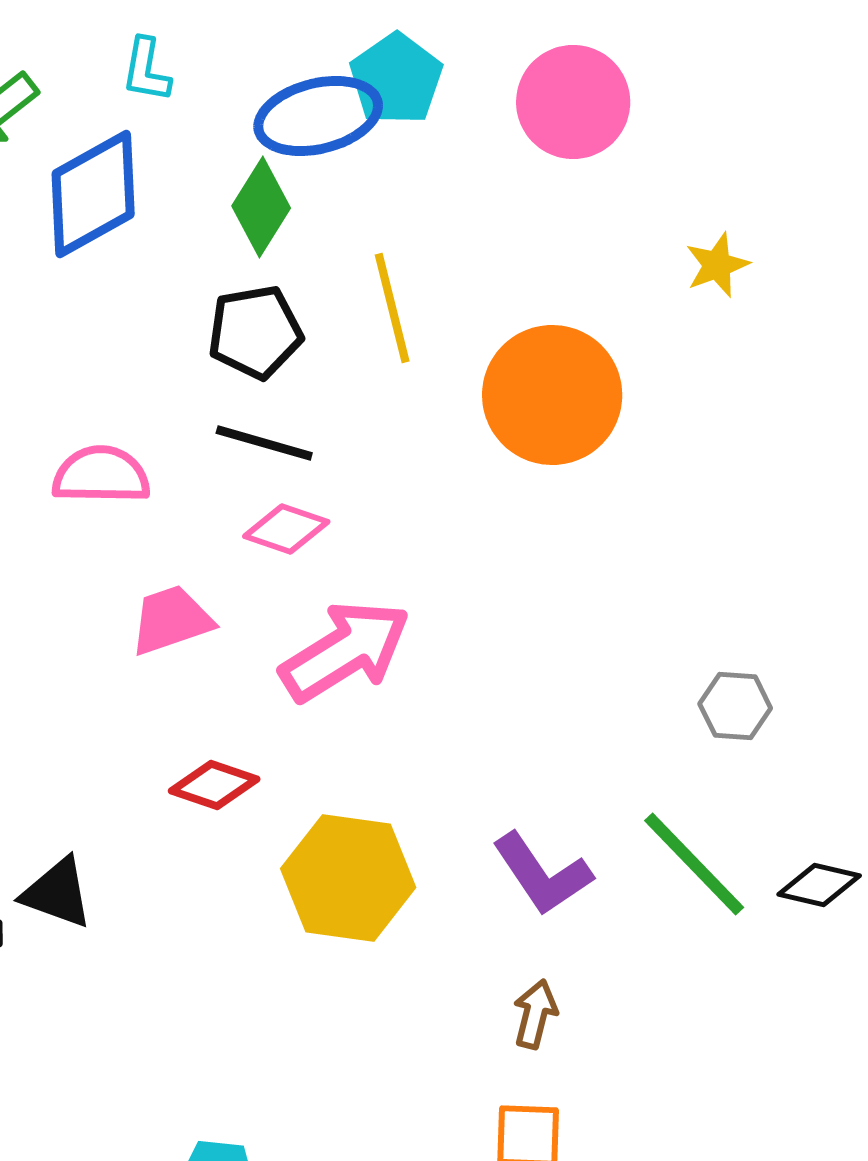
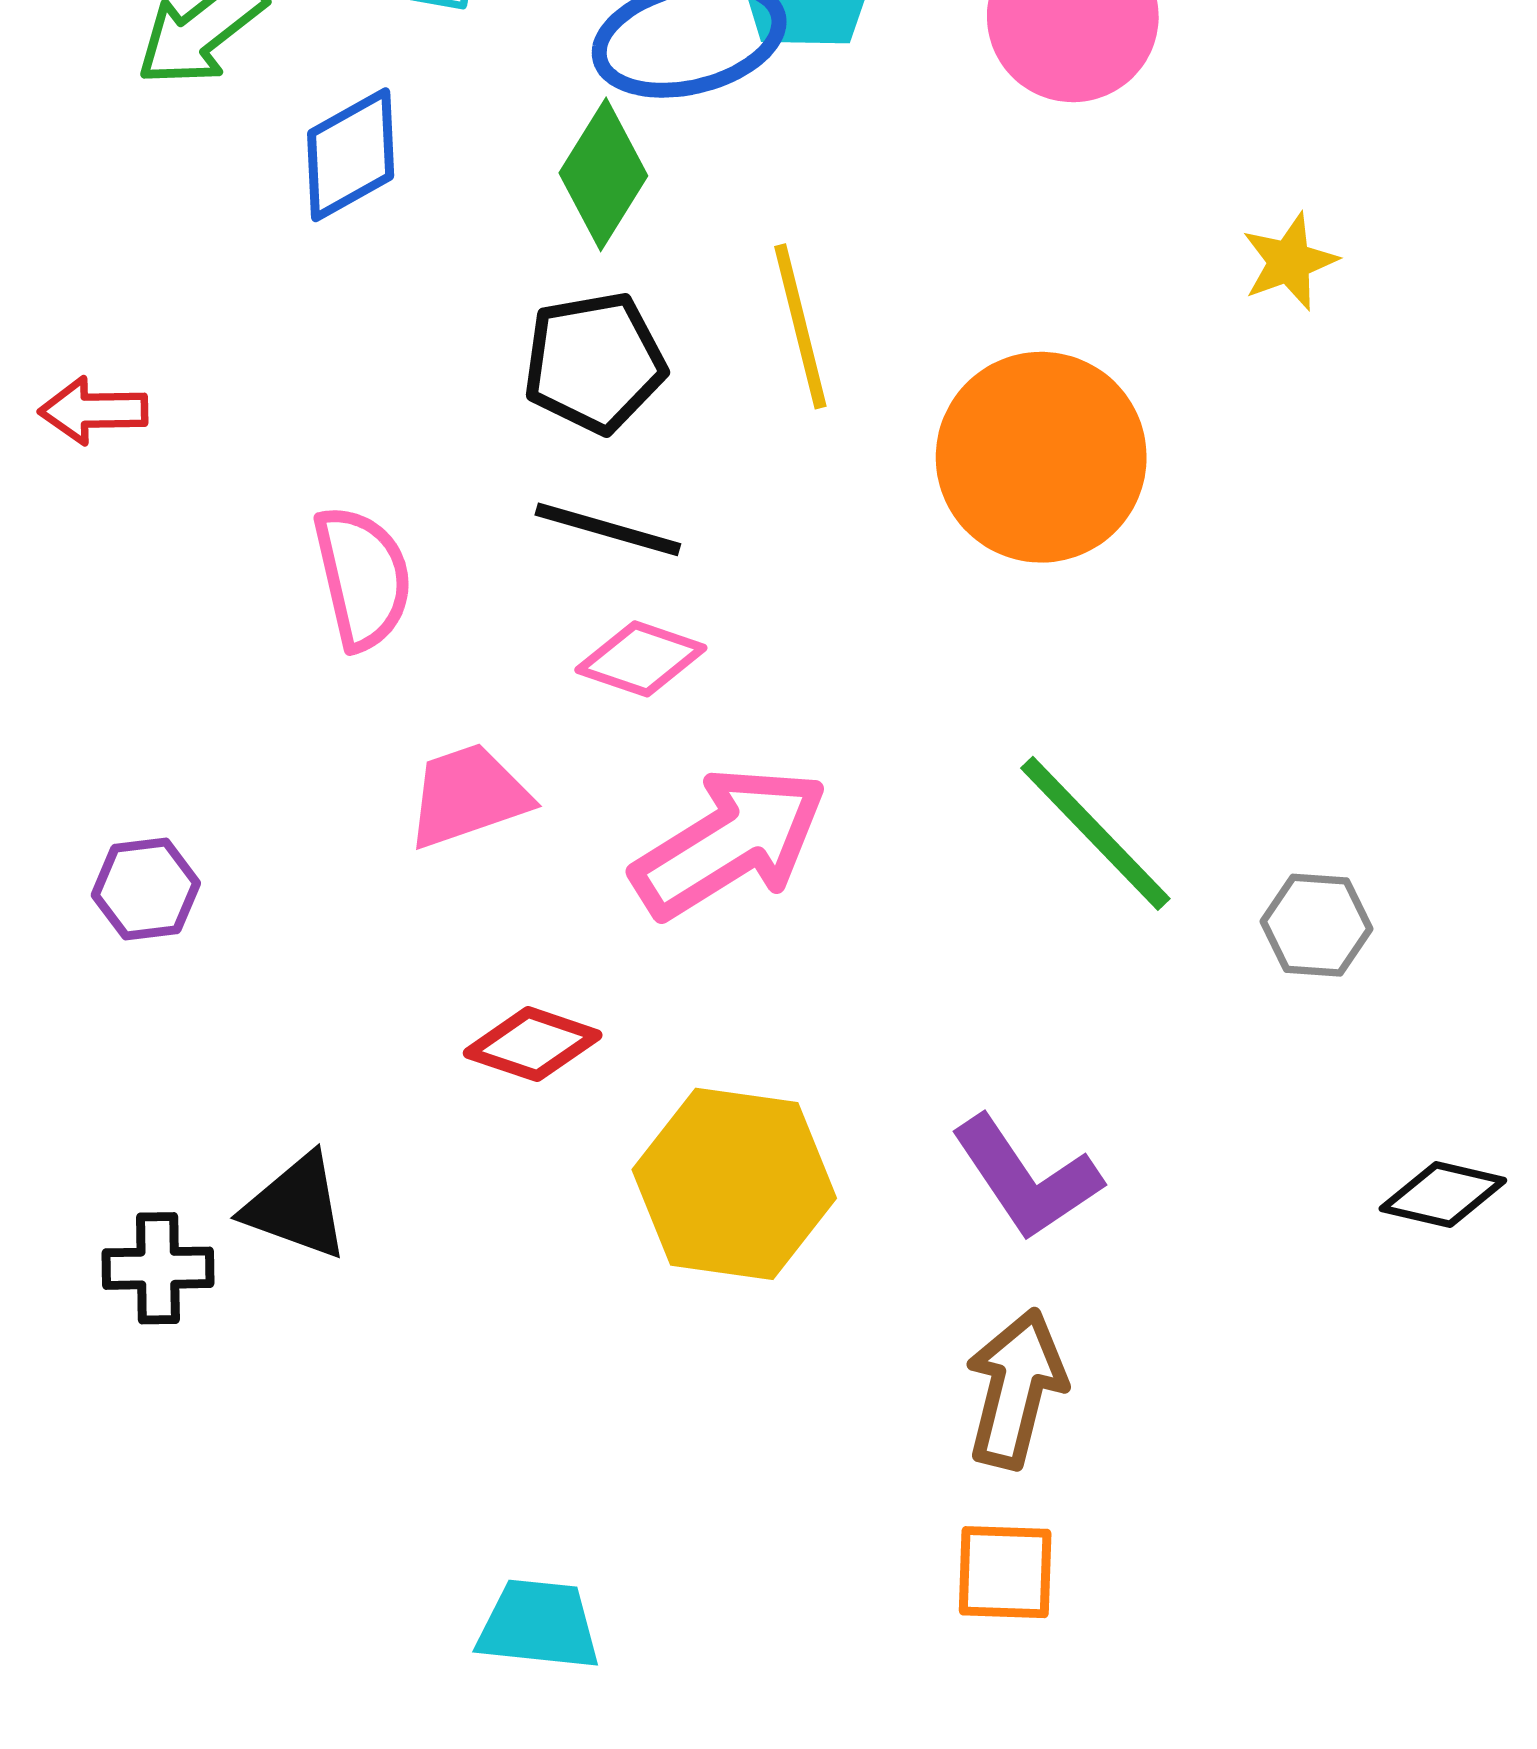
blue diamond: (93, 194) -> (351, 155), size x0.7
pink semicircle: (101, 475) -> (363, 578), turned 76
green line: (694, 864) -> (1095, 833), moved
brown arrow: (535, 1014) -> (1016, 1389), size x1.5

